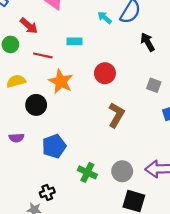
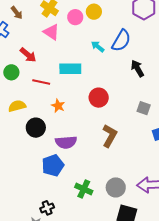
cyan rectangle: (75, 41) -> (70, 69), size x1.5
orange star: (61, 82) -> (58, 106), size x0.6
purple semicircle: (16, 138) -> (66, 142), moved, size x1.5

